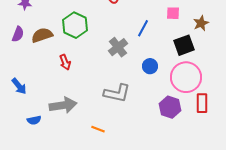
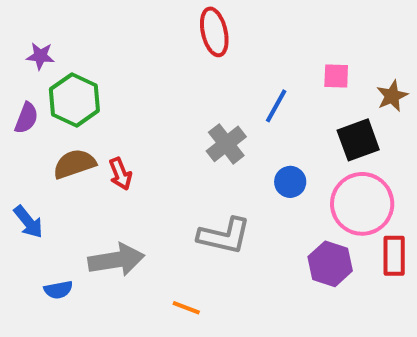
green hexagon: (75, 25) -> (74, 100), moved
brown semicircle: (42, 35) -> (74, 164), moved

